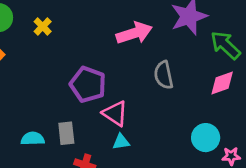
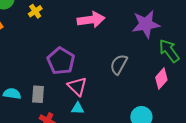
pink arrow: (134, 33) -> (91, 20), moved
gray semicircle: (164, 75) -> (119, 64), turned 30
pink diamond: (222, 83) -> (161, 79), turned -40

